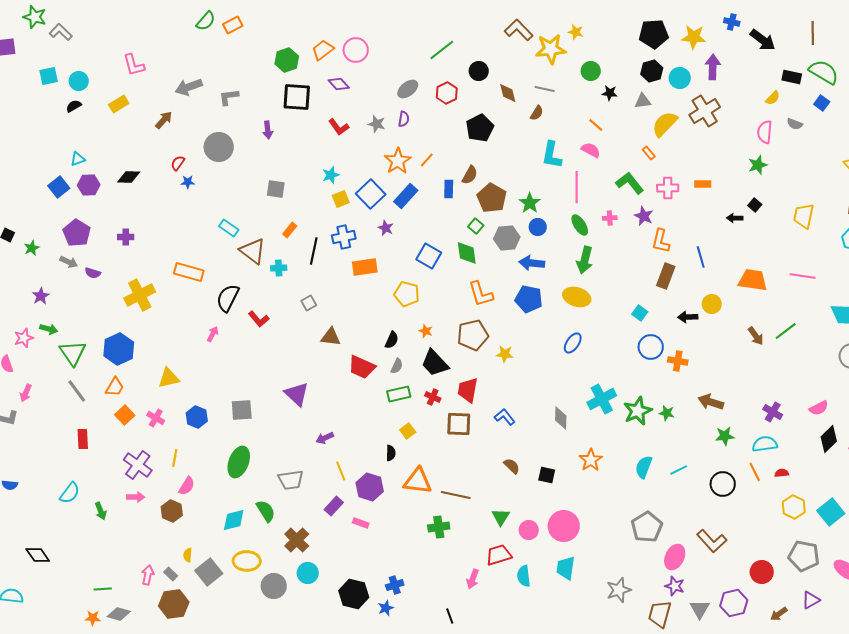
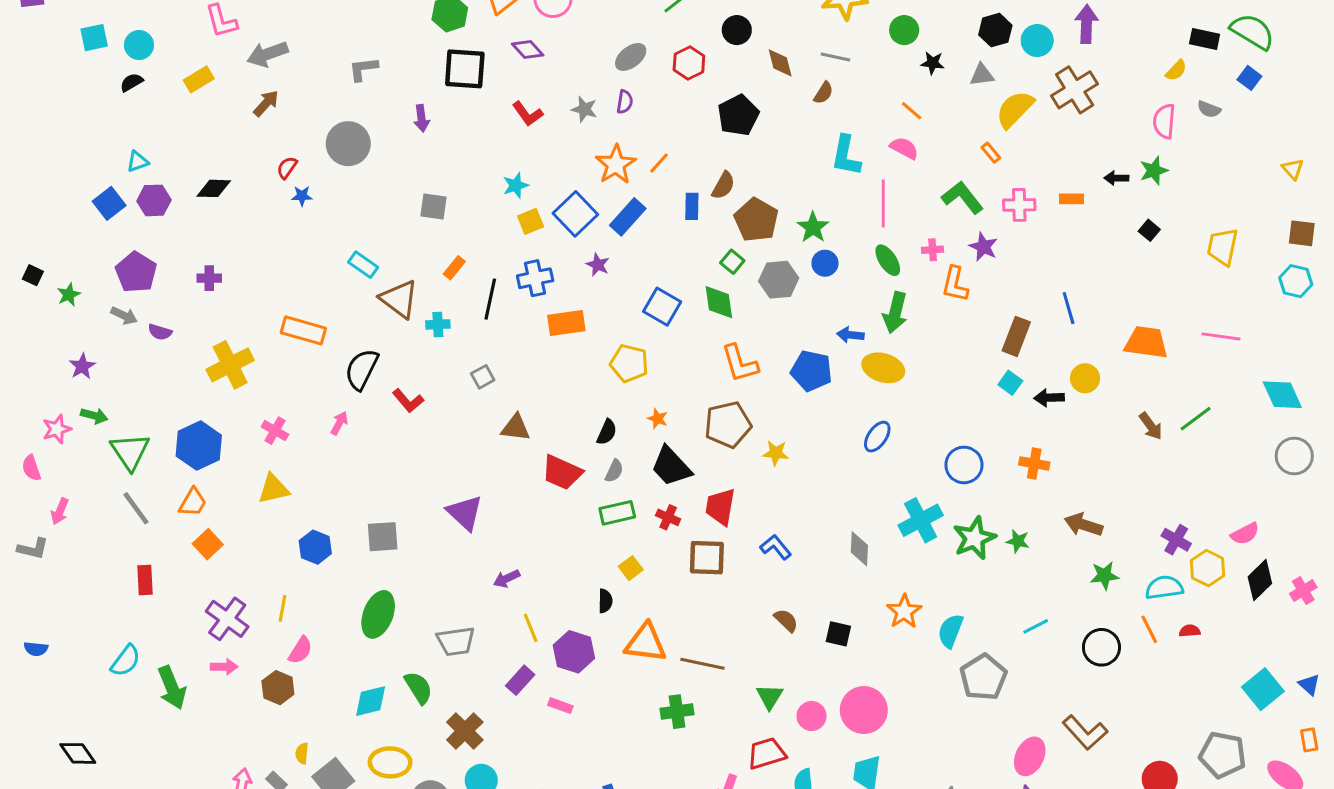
gray arrow: (189, 87) -> (268, 54), moved
black arrow: (735, 218) -> (1116, 178), moved
orange L-shape: (661, 241) -> (955, 284), moved
blue arrow: (532, 263) -> (850, 335), moved, size x0.7
cyan square: (640, 313) -> (1010, 383), moved
blue circle: (651, 347) -> (964, 465), moved
pink cross: (156, 418) -> (275, 431), moved
cyan semicircle: (644, 467) -> (951, 631), moved
yellow hexagon: (794, 507) -> (1208, 568), moved
green arrow: (101, 511) -> (172, 688), size x1.6
gray pentagon: (647, 527) -> (983, 677), moved

